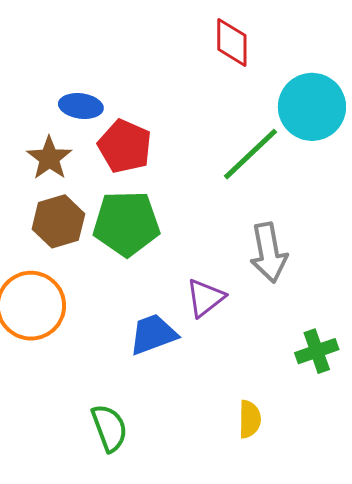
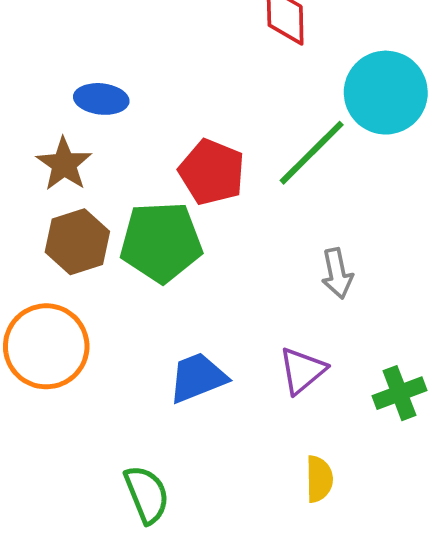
red pentagon: (125, 146) -> (212, 172), moved
gray arrow: (269, 253) -> (337, 273), size x0.7
purple triangle: (205, 298) -> (302, 371), moved

